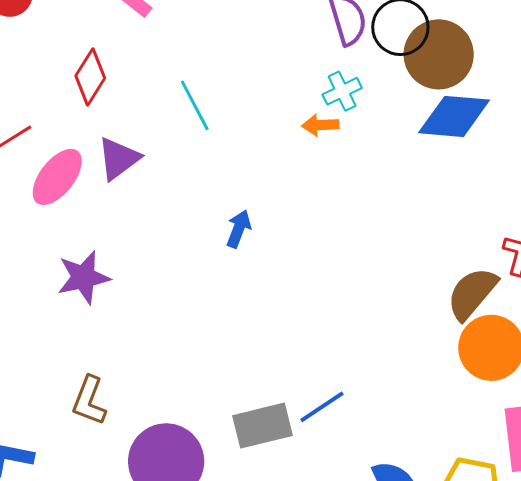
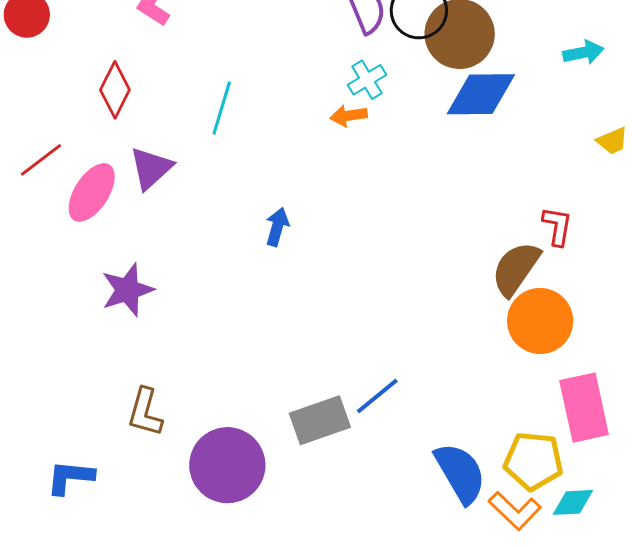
cyan line: (195, 105) -> (222, 108), turned 50

